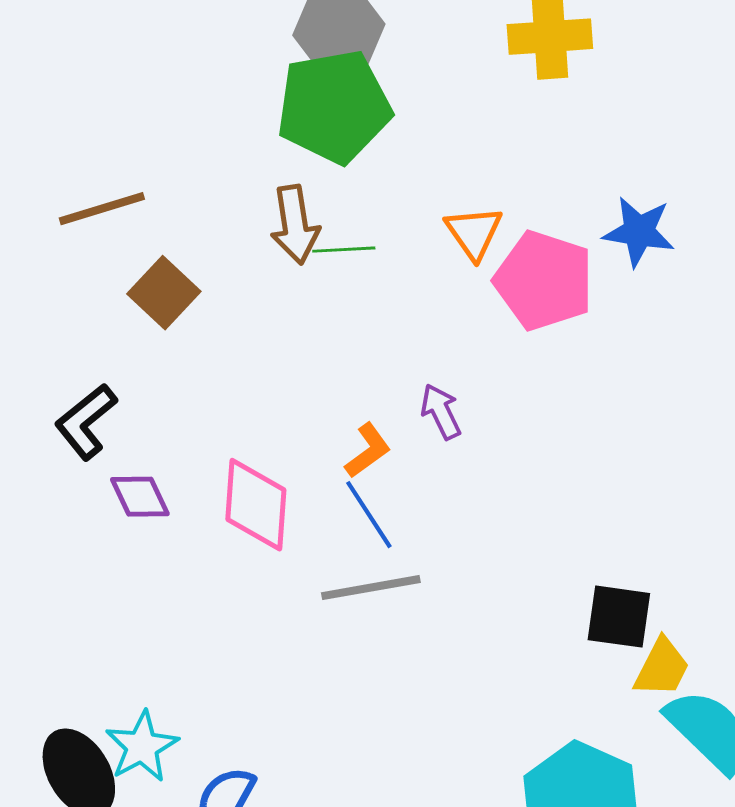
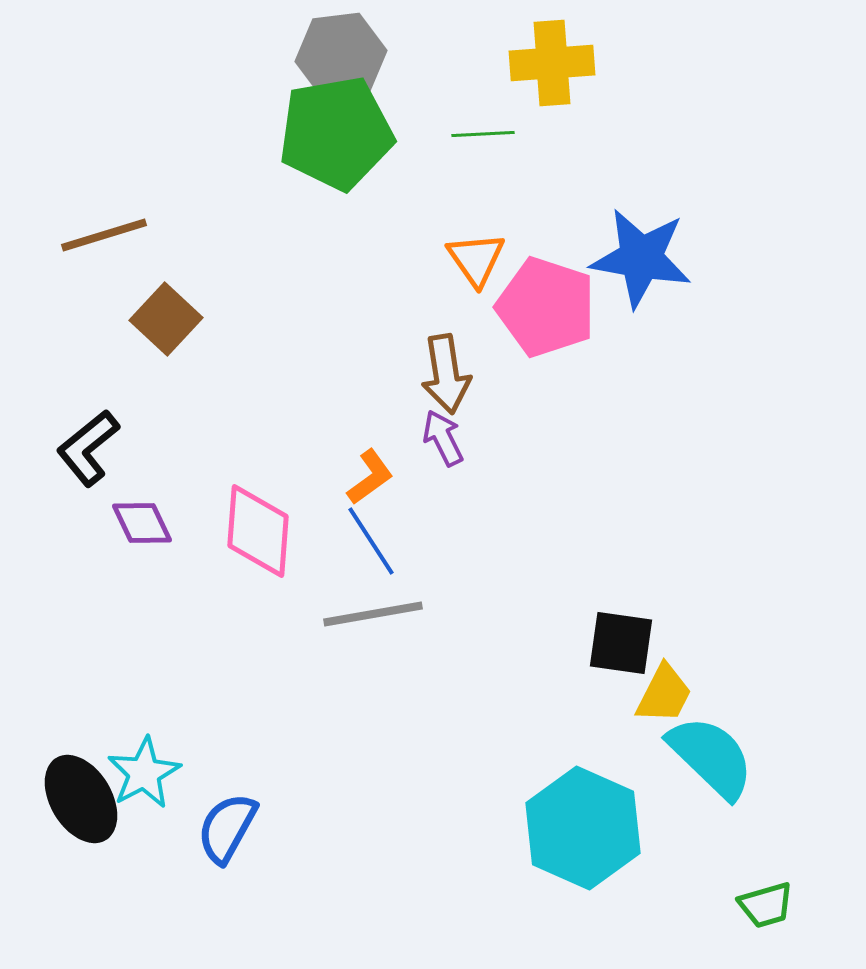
brown arrow: (295, 225) -> (446, 374), moved
blue star: (639, 232) -> (641, 258), size x1.4
green line: (344, 250) -> (483, 134), moved

